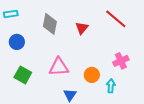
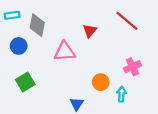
gray diamond: (50, 24) -> (37, 25), moved
pink triangle: (59, 67) -> (65, 51), moved
green square: (23, 75) -> (25, 82), turned 30

